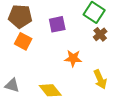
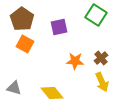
brown pentagon: (20, 16) -> (22, 19), turned 30
brown cross: (100, 34) -> (101, 58), moved

